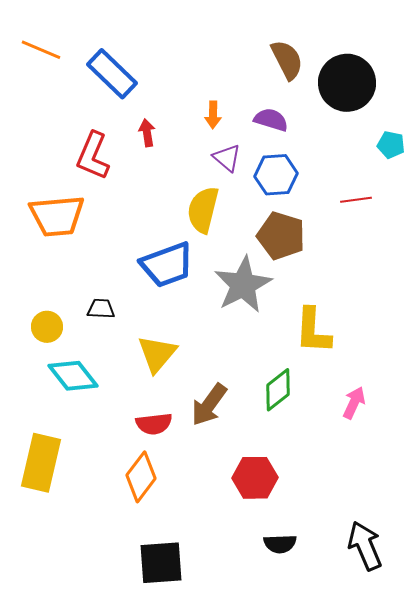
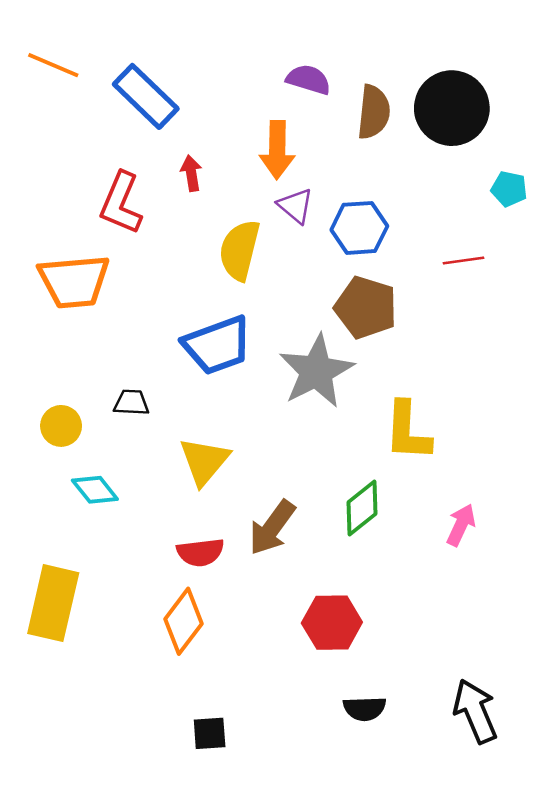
brown semicircle: (287, 60) -> (374, 112), moved, turned 33
orange arrow: (213, 115) -> (277, 150), size x1.6
purple semicircle: (271, 120) -> (309, 79), moved
yellow semicircle: (203, 210) -> (239, 250), moved
cyan diamond: (73, 376) -> (95, 490), size x0.7
black square: (161, 563) -> (210, 733), size x0.6

